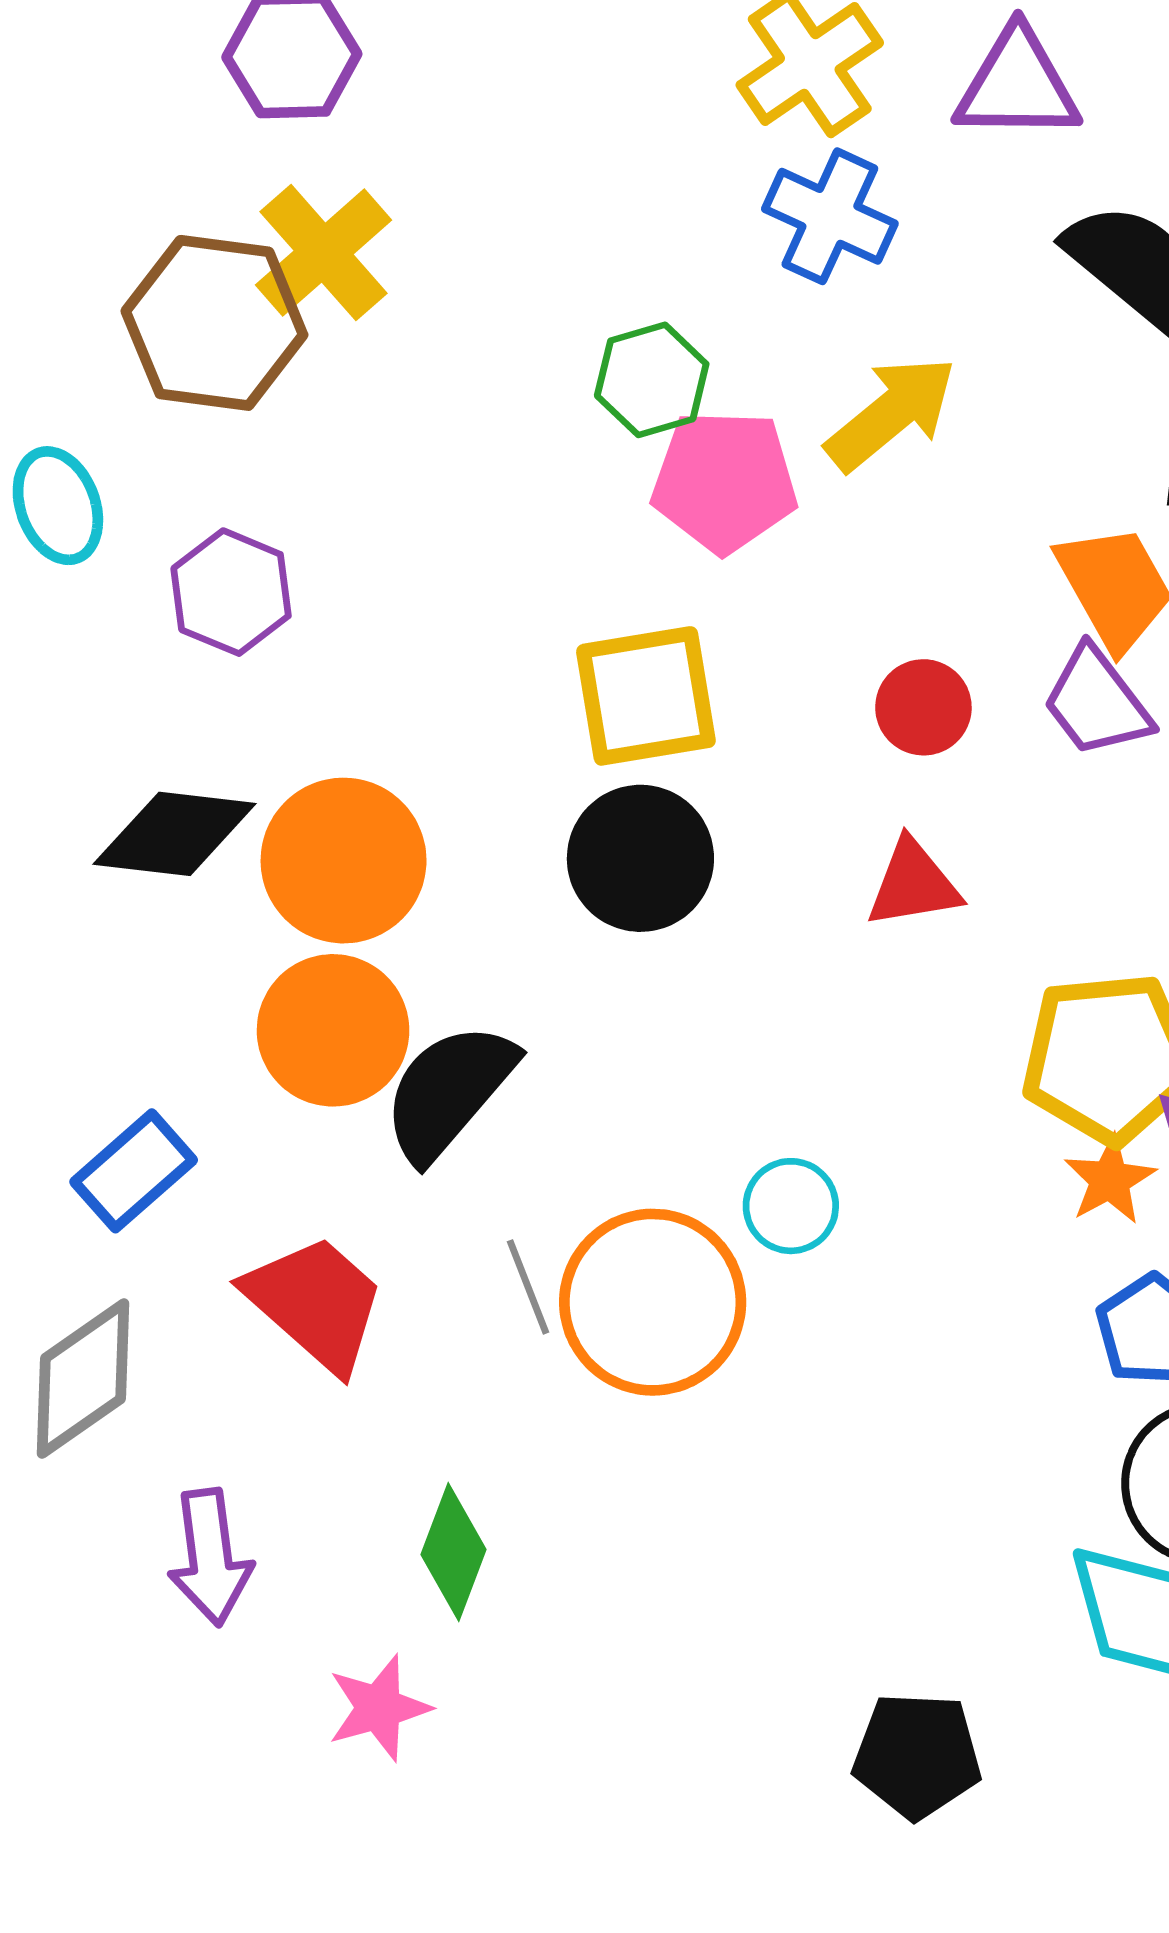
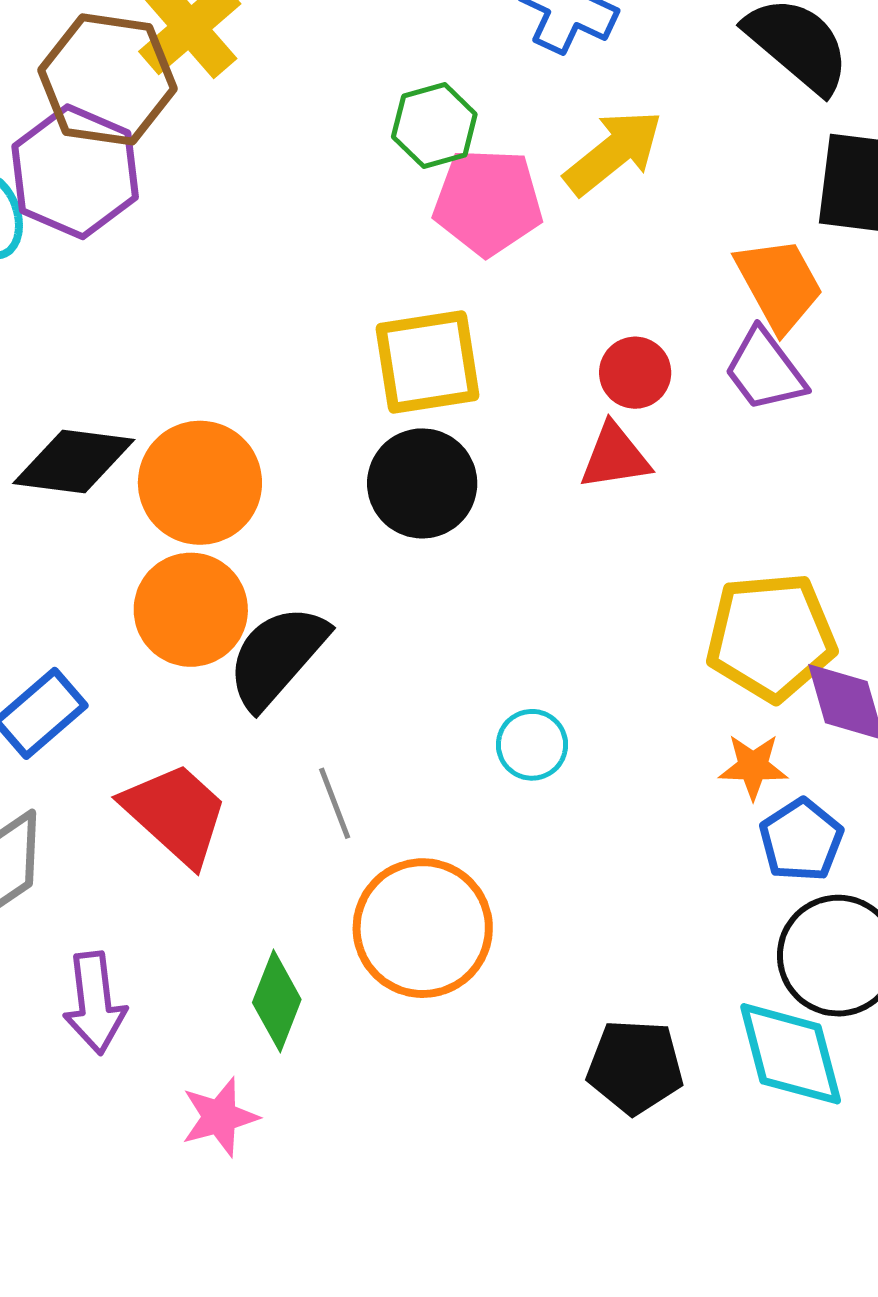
purple hexagon: (231, 592) -> (75, 172), moved, size x1.4
red triangle: (913, 884) -> (615, 457), moved
orange star: (1110, 1180) -> (753, 767), moved, turned 30
orange circle: (653, 1302) -> (423, 928), moved
black pentagon: (917, 1755) -> (635, 1067), moved

